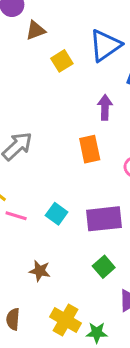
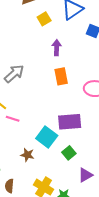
purple arrow: (105, 107) -> (57, 48), moved
cyan square: (57, 214) -> (47, 137), moved, size x1.5

